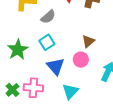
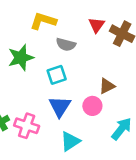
gray semicircle: (48, 17) -> (66, 44), turned 42
green star: (18, 50) -> (21, 58), moved

